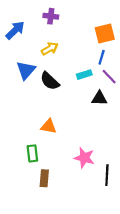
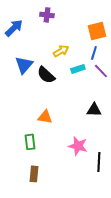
yellow arrow: (50, 49) -> (61, 51), moved
black triangle: (99, 98) -> (94, 110), moved
brown rectangle: (44, 178) -> (34, 174), moved

